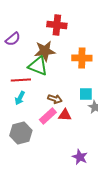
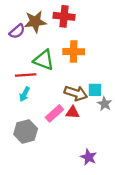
brown star: (45, 51) -> (35, 22), moved
orange cross: (82, 58) -> (74, 52), moved
brown arrow: (55, 99) -> (76, 93), moved, size x1.5

